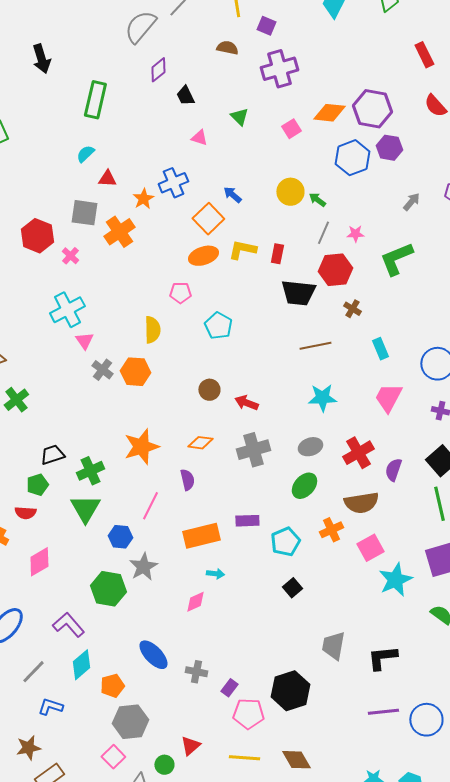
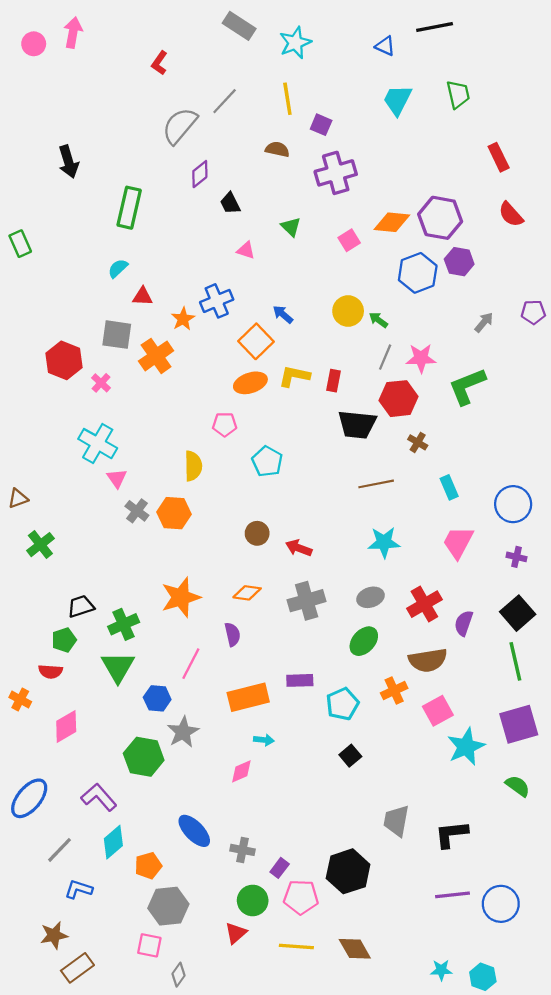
pink star: (355, 234) -> (421, 358), size x1.5
cyan cross: (67, 310) -> (98, 444), turned -32
pink square: (113, 757) -> (149, 945), turned -35
green circle: (164, 765) -> (253, 900), moved, size x1.4

